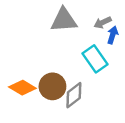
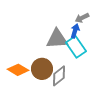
gray triangle: (64, 20) -> (57, 39), moved
blue arrow: (113, 35) -> (75, 31), moved

